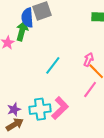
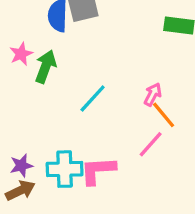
green arrow: (22, 31) -> (46, 67), moved
pink L-shape: (60, 108) -> (98, 170), turned -145

